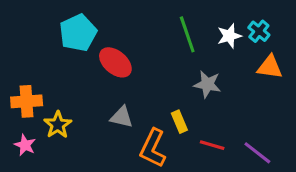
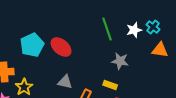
cyan pentagon: (78, 33) -> (32, 45), moved
yellow rectangle: (179, 122) -> (110, 85), moved, turned -48

